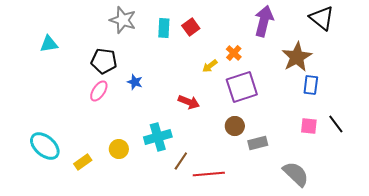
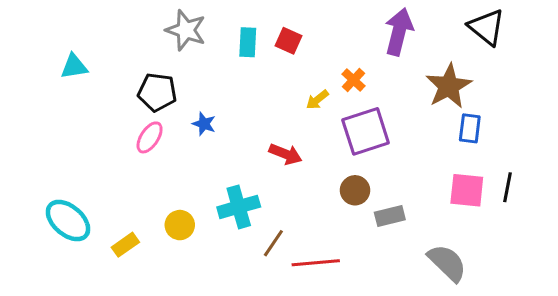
red square: (191, 27) -> (289, 41), turned -30
black line: (336, 124) -> (508, 187), turned 48
pink square: (309, 126) -> (467, 190), size x1.4

